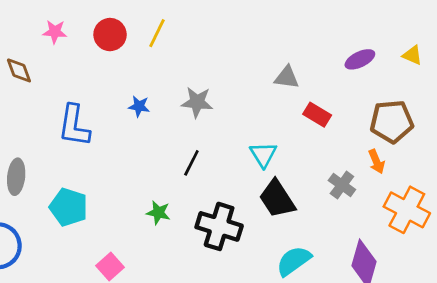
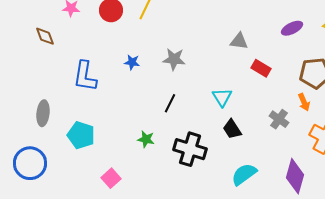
black trapezoid: (277, 199) -> (232, 129), size x0.7

